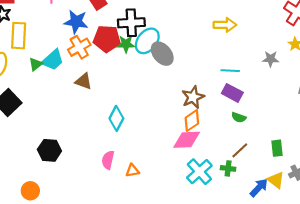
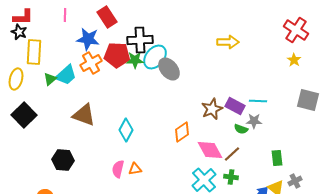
gray star: (271, 59) -> (254, 121), moved
cyan line: (230, 71) -> (258, 101), moved
brown triangle: (83, 81) -> (84, 115), moved, size x1.4
brown star: (193, 97) -> (212, 109), moved
orange diamond: (192, 121) -> (182, 132), moved
pink diamond: (187, 140) -> (210, 150), moved, turned 64
brown line: (240, 150) -> (232, 154), moved
orange triangle: (132, 171) -> (135, 169), moved

